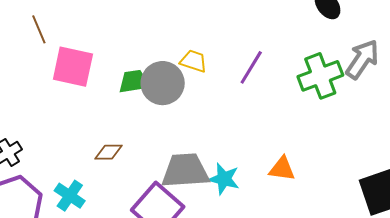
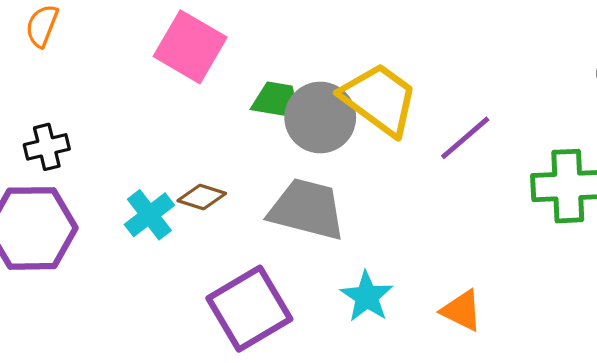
yellow trapezoid: (194, 61) -> (379, 99), size x1.8
gray trapezoid: (185, 171) -> (307, 209), moved
cyan cross: (70, 196) -> (149, 215), moved

